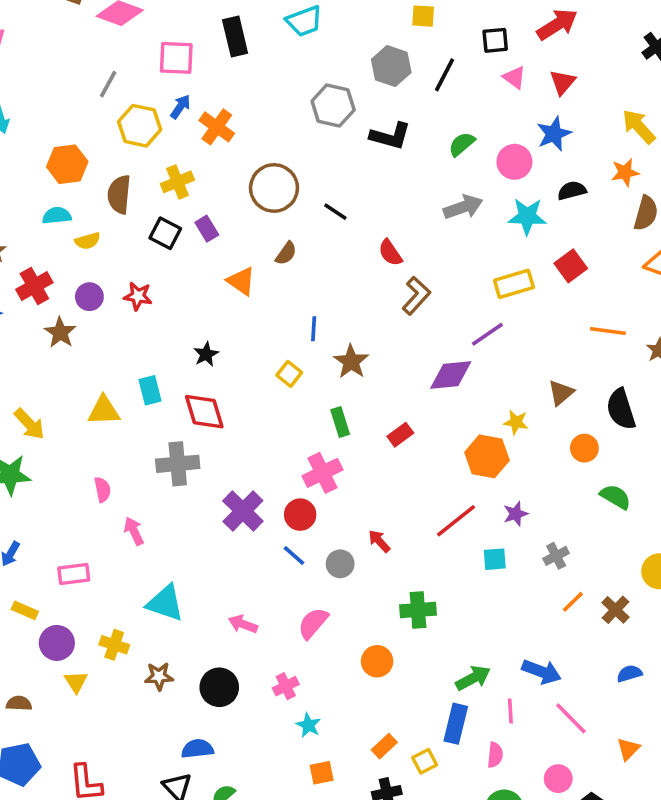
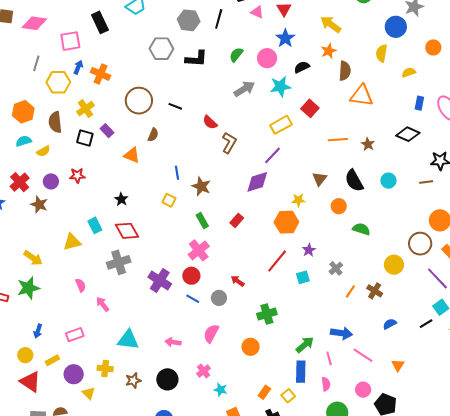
yellow rectangle: (25, 610) -> (52, 360), turned -40

